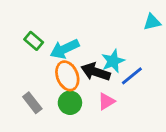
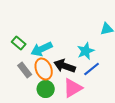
cyan star: (113, 61) -> (86, 51), moved
pink triangle: (106, 101) -> (73, 88), size x1.5
gray rectangle: (32, 103) -> (25, 70), moved

